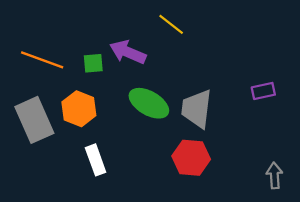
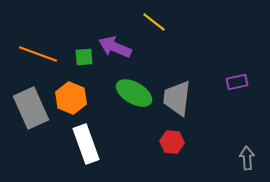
red hexagon: (191, 158) -> (172, 142), size x0.7
white rectangle: (96, 160) -> (86, 144), size x1.4

